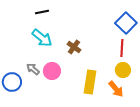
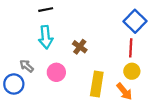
cyan arrow: (42, 38) -> (46, 37), turned 45
gray arrow: (33, 69) -> (27, 66), moved

